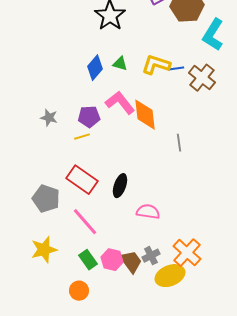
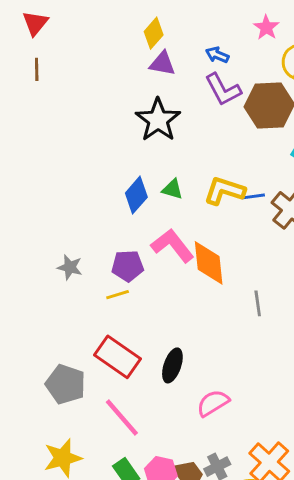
pink semicircle: (148, 212) -> (213, 403), turned -40

